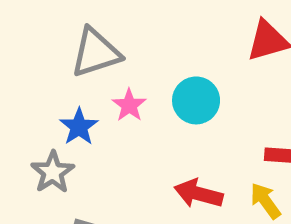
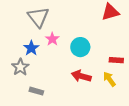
gray triangle: (96, 53) -> (38, 17), turned -50
cyan circle: (196, 100) -> (80, 47), moved

